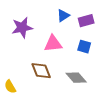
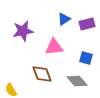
blue square: (84, 47) -> (86, 58), moved

